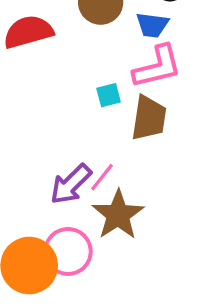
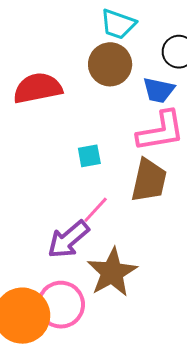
cyan square: (109, 95) -> (89, 156), moved
pink line: (102, 177) -> (96, 210), moved

